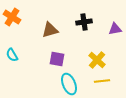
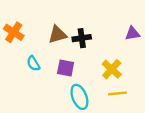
orange cross: (12, 17) -> (14, 32), moved
black cross: (84, 22) -> (82, 38), moved
cyan semicircle: (12, 55) -> (33, 63), moved

